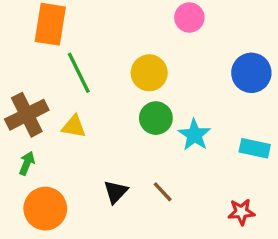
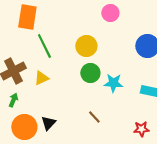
yellow triangle: (74, 126) -> (41, 78), turned -35
cyan star: (194, 135) -> (113, 83), turned -30
black triangle: (116, 192) -> (48, 123), moved

